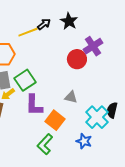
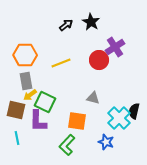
yellow line: (28, 32) -> (61, 63), moved
green square: (25, 80) -> (45, 102), moved, turned -30
purple L-shape: (34, 105) -> (38, 121), moved
orange square: (55, 120) -> (77, 121), turned -30

